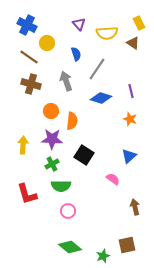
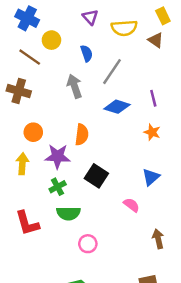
brown cross: (31, 84) -> (19, 91), moved
orange circle: (51, 111) -> (33, 132), moved
pink circle: (68, 211) -> (88, 244), moved

